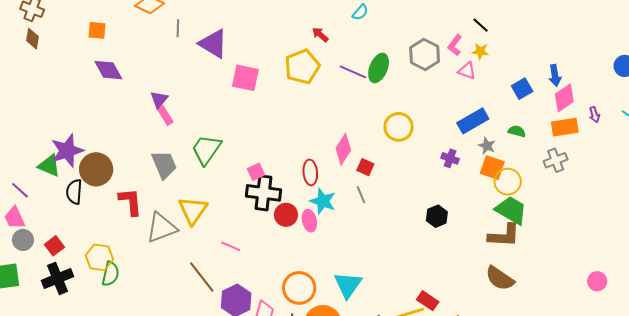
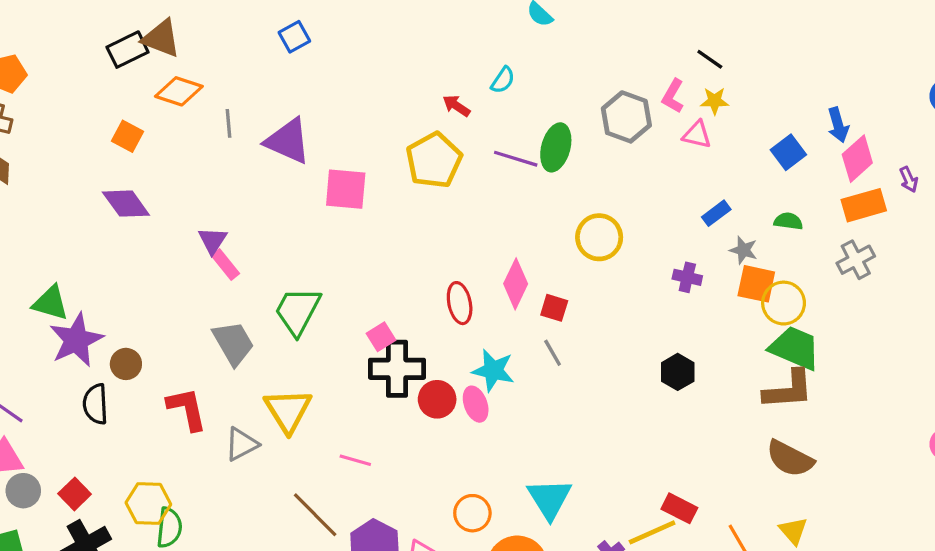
cyan semicircle: (360, 12) -> (503, 80), moved
orange square: (97, 30) -> (128, 136), moved, turned 30
blue rectangle: (473, 121) -> (716, 213), size x0.6
green triangle: (49, 166) -> (51, 303), moved
brown circle: (96, 169) -> (126, 364), size x0.6
red ellipse: (310, 172) -> (460, 303), moved
gray triangle: (161, 228) -> (241, 444), size x0.7
orange circle: (299, 288) -> (472, 513), size x0.7

